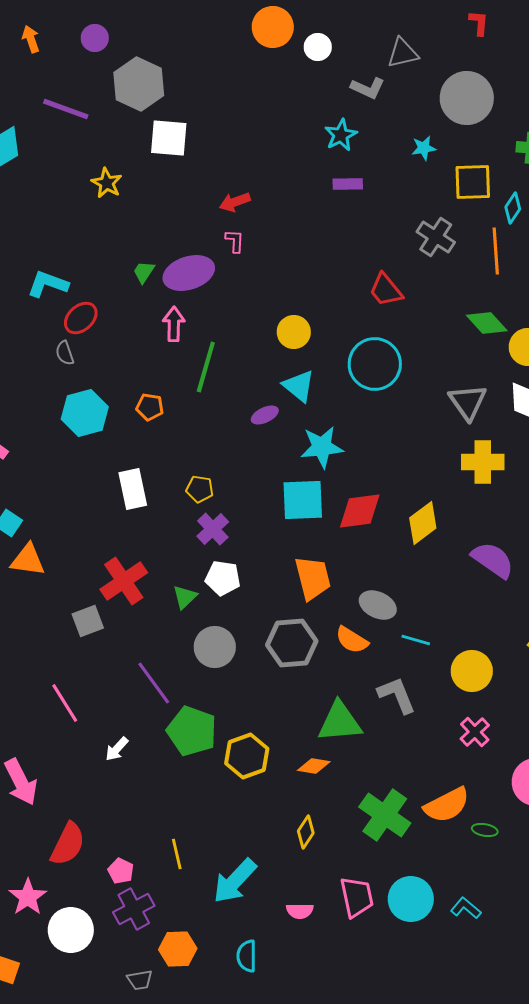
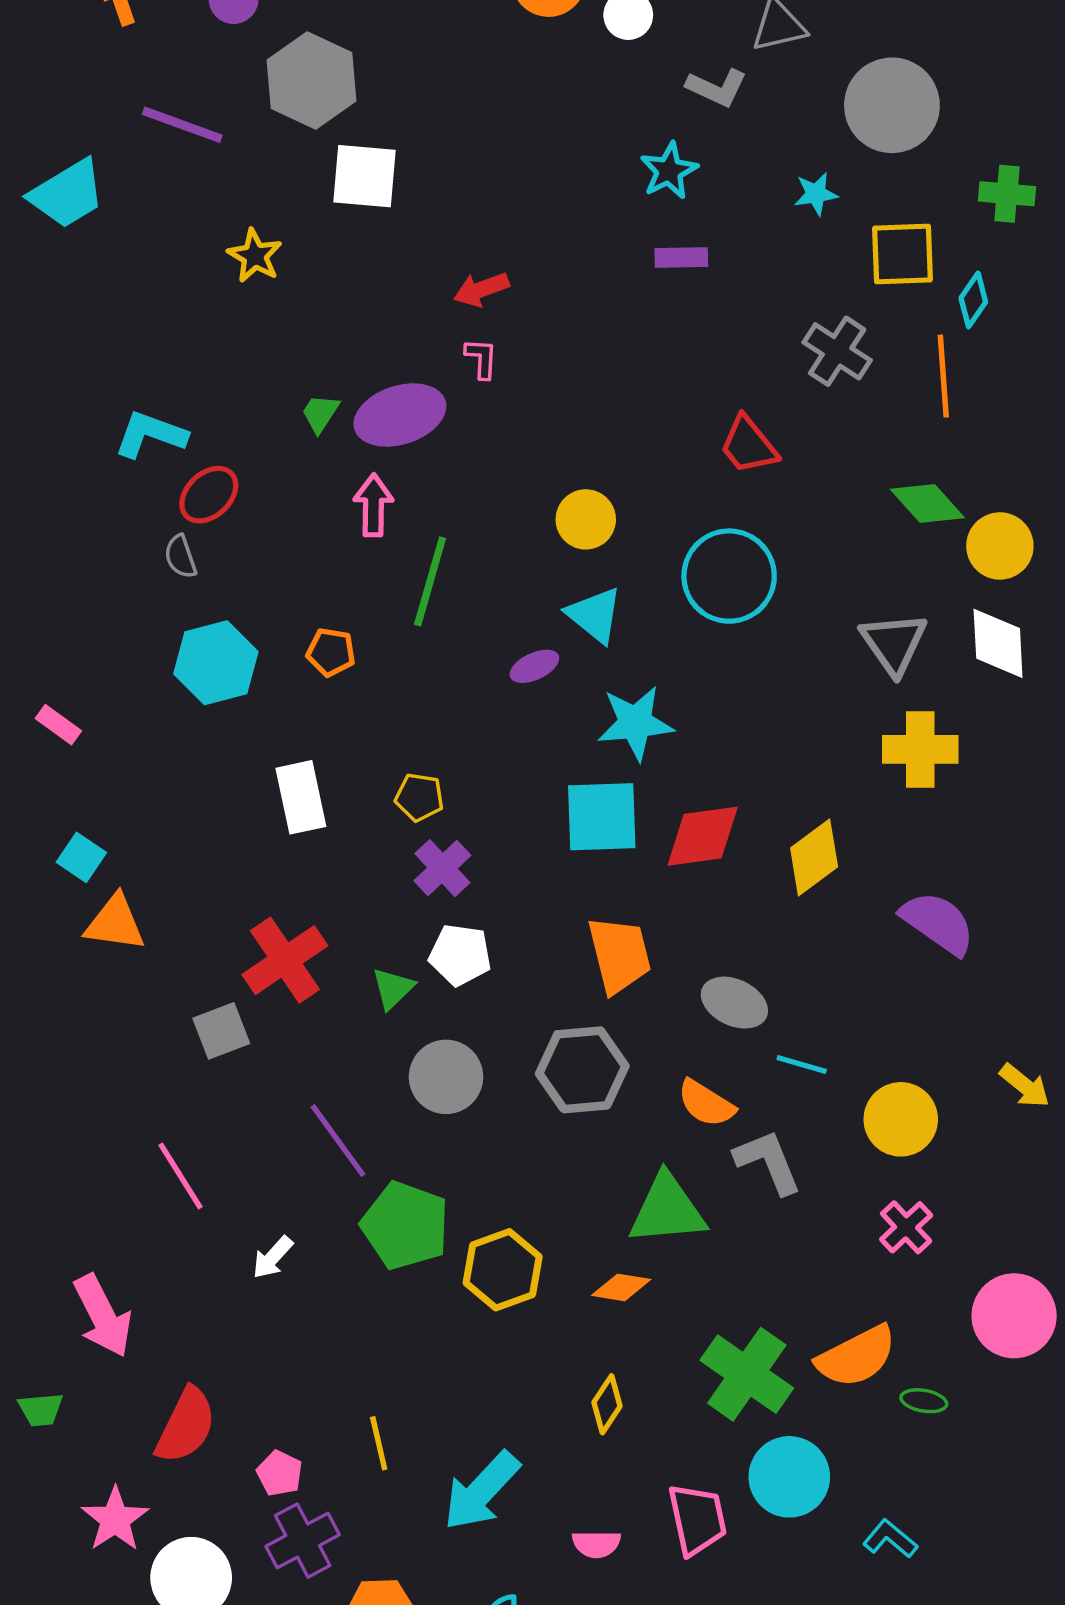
orange semicircle: (352, 640) -> (706, 1103), moved
cyan circle: (411, 899) -> (789, 1477), moved

